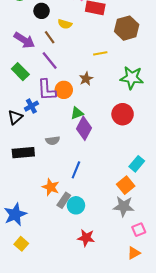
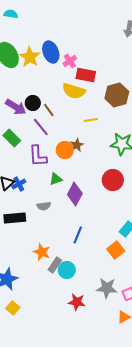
black circle: (42, 11) -> (33, 103), moved
yellow semicircle: (65, 24) -> (74, 91), moved, size x1.6
brown line: (50, 37) -> (49, 110), moved
orange circle: (64, 90) -> (65, 150), moved
blue cross: (31, 106) -> (19, 184), moved
green triangle: (77, 113) -> (56, 179), moved
blue line: (76, 170) -> (78, 235), moved
gray star: (124, 206) -> (107, 288), moved

